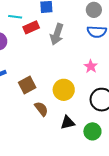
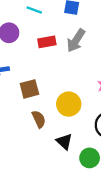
red rectangle: (31, 27) -> (47, 42), moved
black triangle: (68, 123) -> (64, 141), turned 42

